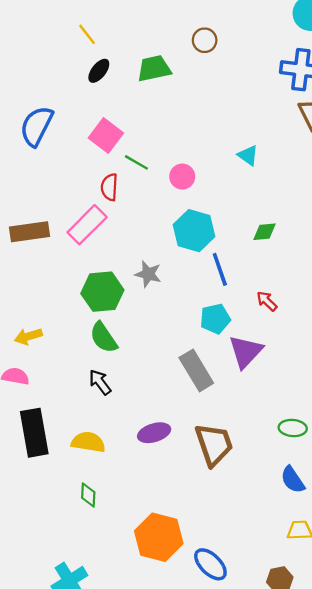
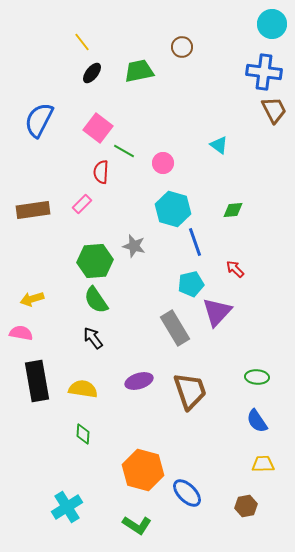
pink rectangle: (87, 225) -> (82, 204), size x0.6

